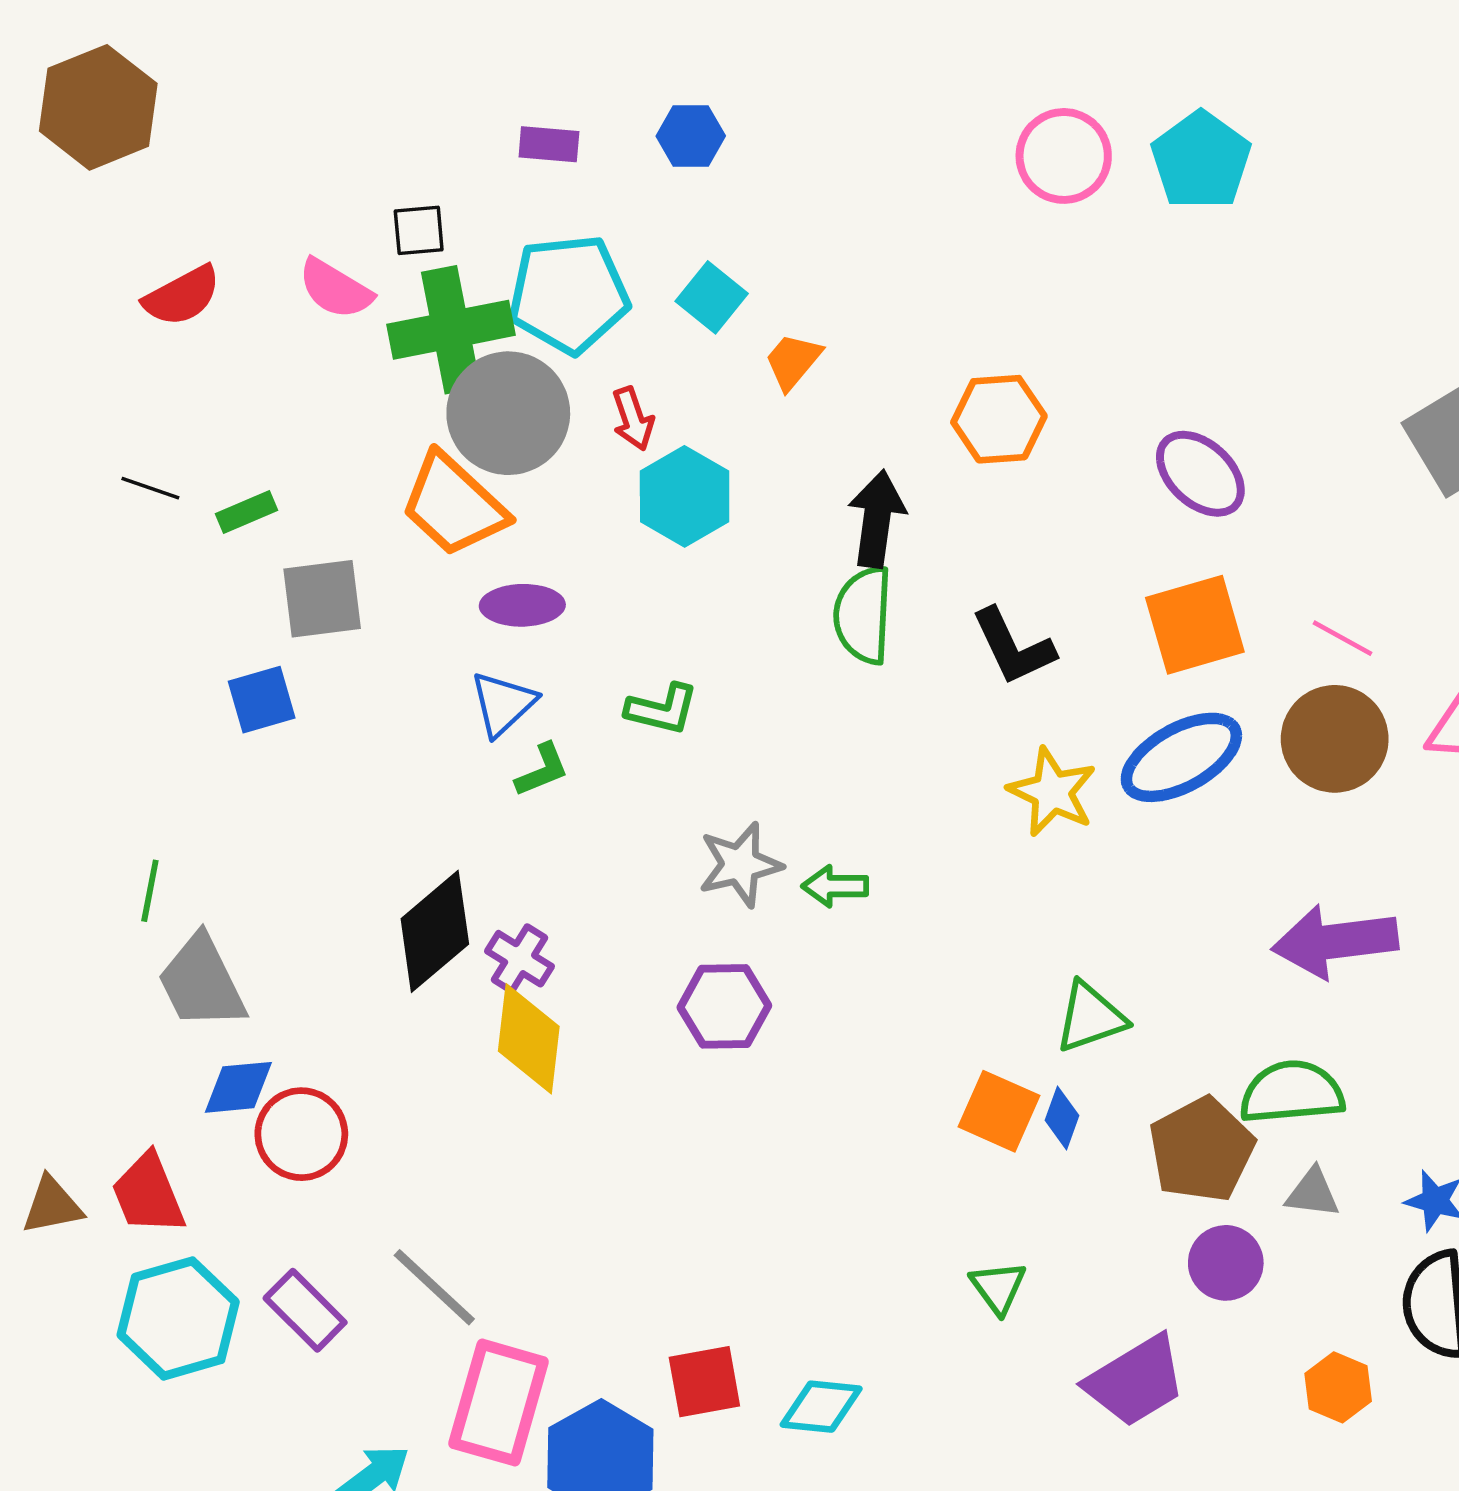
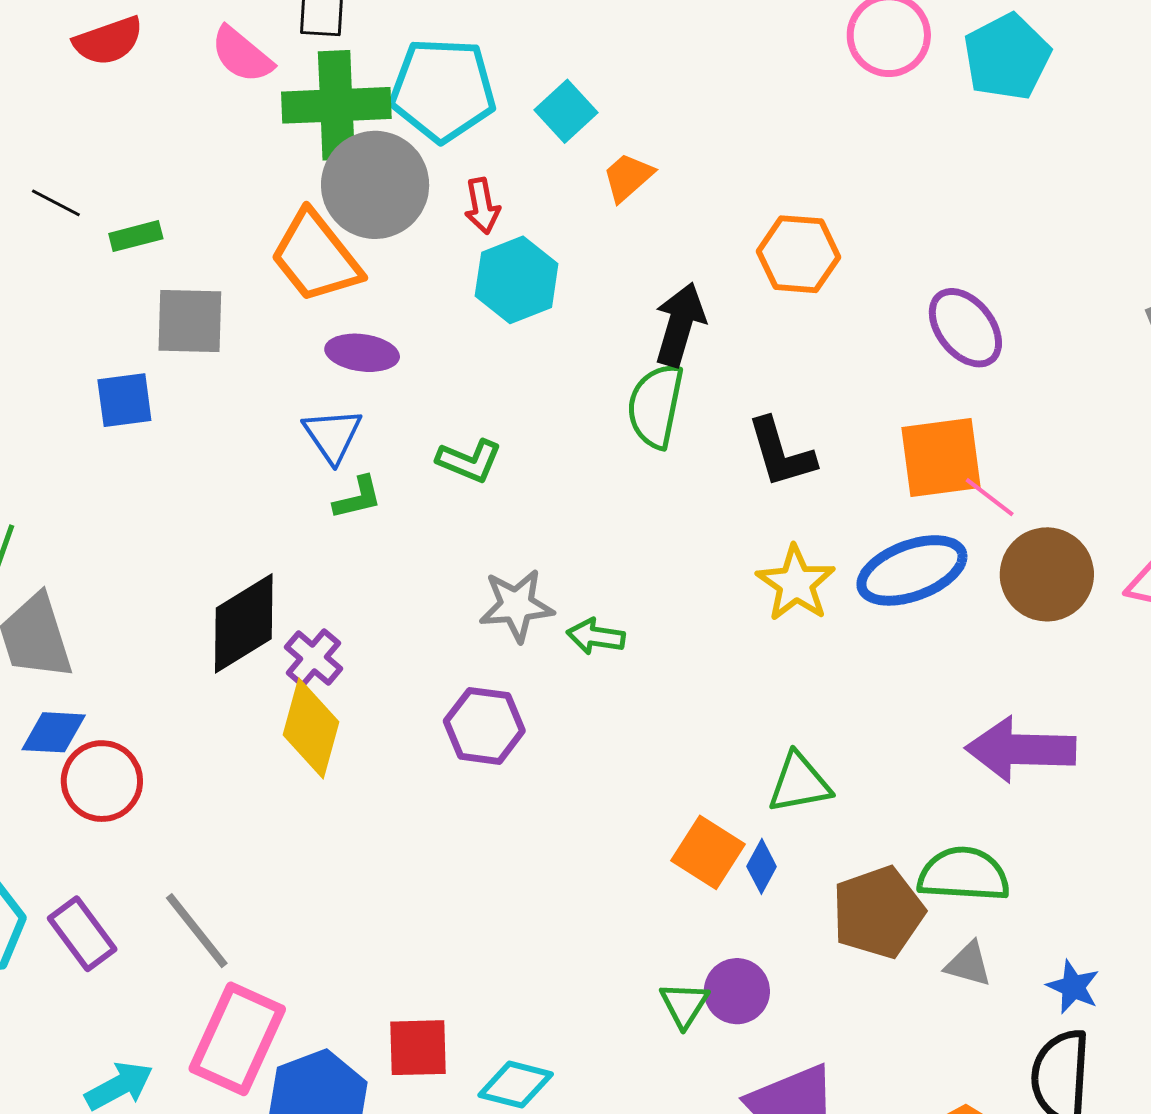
pink line: (1342, 638) -> (990, 497), moved
blue triangle: (503, 704) -> (333, 435), turned -30
purple circle: (1226, 1263) -> (737, 991), moved

